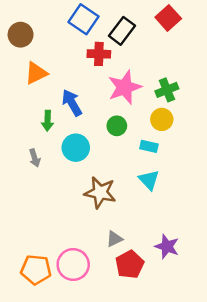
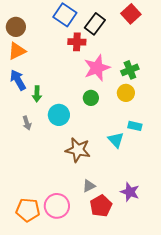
orange triangle: (36, 73) -> (17, 51), moved
blue arrow: (72, 103) -> (18, 80), moved
cyan rectangle: (149, 146) -> (135, 126), moved

